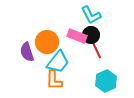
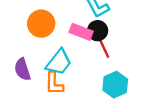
orange circle: (47, 42) -> (41, 24), moved
purple semicircle: (27, 52) -> (22, 69), moved

